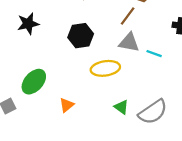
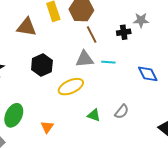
brown line: (128, 16) -> (92, 34), moved, turned -48
gray semicircle: (153, 112) -> (122, 112), size x0.6

